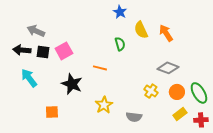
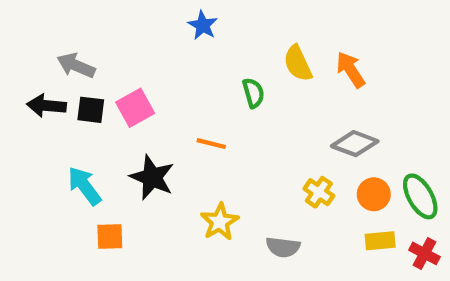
blue star: (120, 12) -> (203, 25), moved
cyan arrow: (29, 78) -> (84, 186), moved
yellow rectangle: (180, 114) -> (380, 241), turned 32
red cross: (201, 120) -> (424, 253), turned 32

